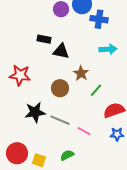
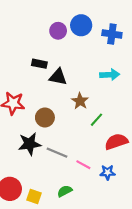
blue cross: (99, 19) -> (112, 34), moved
brown circle: (60, 88) -> (45, 118), moved
blue star: (117, 134) -> (108, 172), moved

